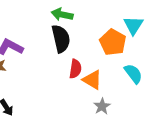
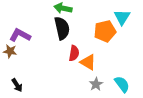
orange pentagon: (113, 42) -> (105, 31), turned 30
cyan semicircle: (133, 74) -> (122, 84), moved

